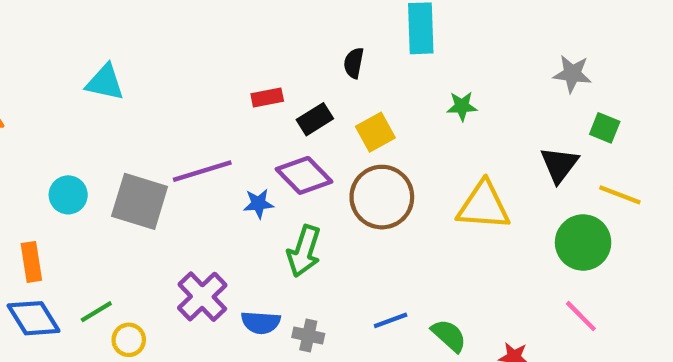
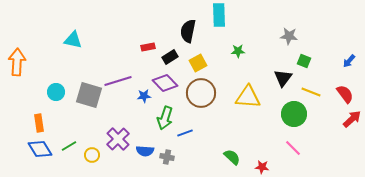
black semicircle: (354, 63) -> (188, 31), size x1.6
blue line: (391, 320) -> (185, 133), moved
yellow circle: (129, 340) -> (92, 155), moved

